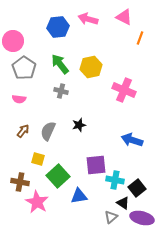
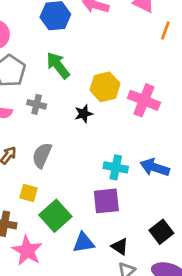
yellow hexagon: (91, 67) -> (105, 87), moved
gray cross: (61, 91) -> (37, 104), moved
black star: (79, 125) -> (84, 114), moved
cyan cross: (115, 180) -> (116, 167), moved
black triangle: (123, 203) -> (120, 247), moved

